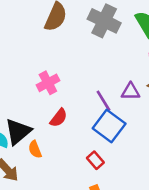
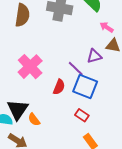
pink cross: (48, 83) -> (30, 67), size x1.4
red semicircle: (59, 118) -> (59, 87), moved

